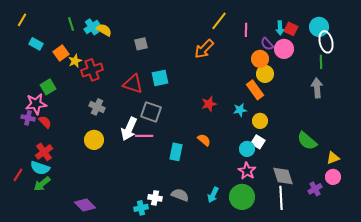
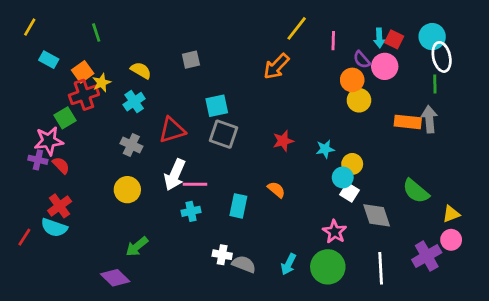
cyan cross: (92, 27) -> (134, 102), moved
yellow semicircle: (104, 30) -> (141, 70), moved
red cross: (92, 70) -> (84, 95), moved
red triangle: (133, 84) -> (172, 130), moved, turned -35
orange rectangle: (255, 90) -> (408, 122), moved, turned -48
gray square: (151, 112) -> (224, 134), moved
cyan circle: (247, 149) -> (343, 177), moved
gray diamond: (283, 176) -> (377, 215), moved
green arrow: (42, 184) -> (137, 247), moved
purple cross: (315, 189) -> (427, 256), size x1.5
white cross: (155, 198) -> (222, 255), moved
cyan cross: (141, 208) -> (191, 211), moved

